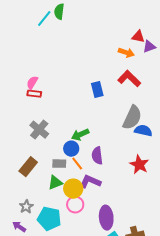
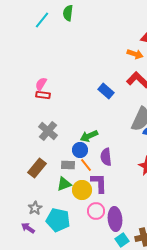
cyan line: (44, 19) -> (42, 20), moved
blue rectangle: (97, 90) -> (106, 91), turned -35
purple L-shape: (90, 182) -> (99, 183), turned 65
pink circle: (75, 205) -> (96, 211), moved

